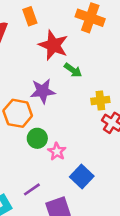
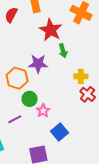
green arrow: (73, 70) -> (63, 51), turned 32
purple line: (32, 189) -> (15, 119), moved

